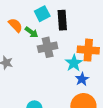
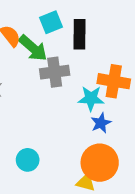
green arrow: (31, 32) -> (33, 48), size x1.5
cyan star: (74, 63) -> (91, 98), turned 30

